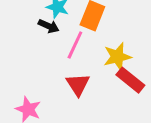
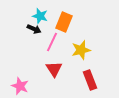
red rectangle: (130, 80) -> (90, 80), moved, turned 30

